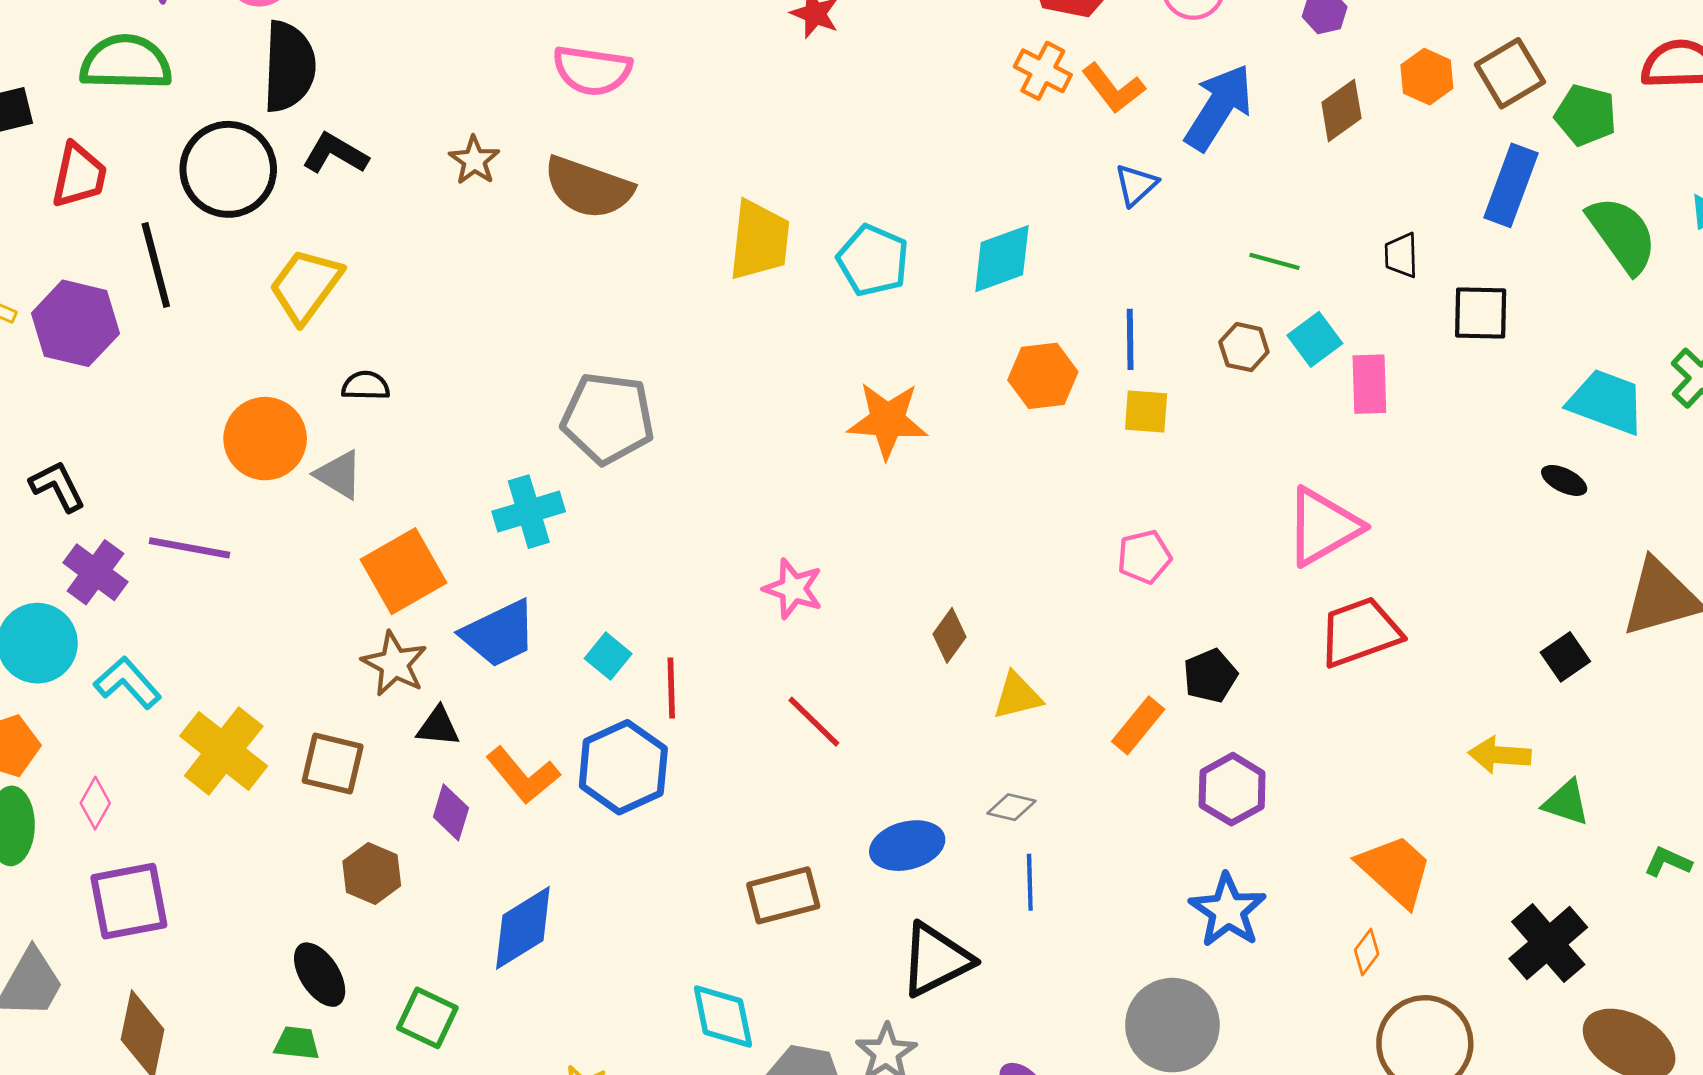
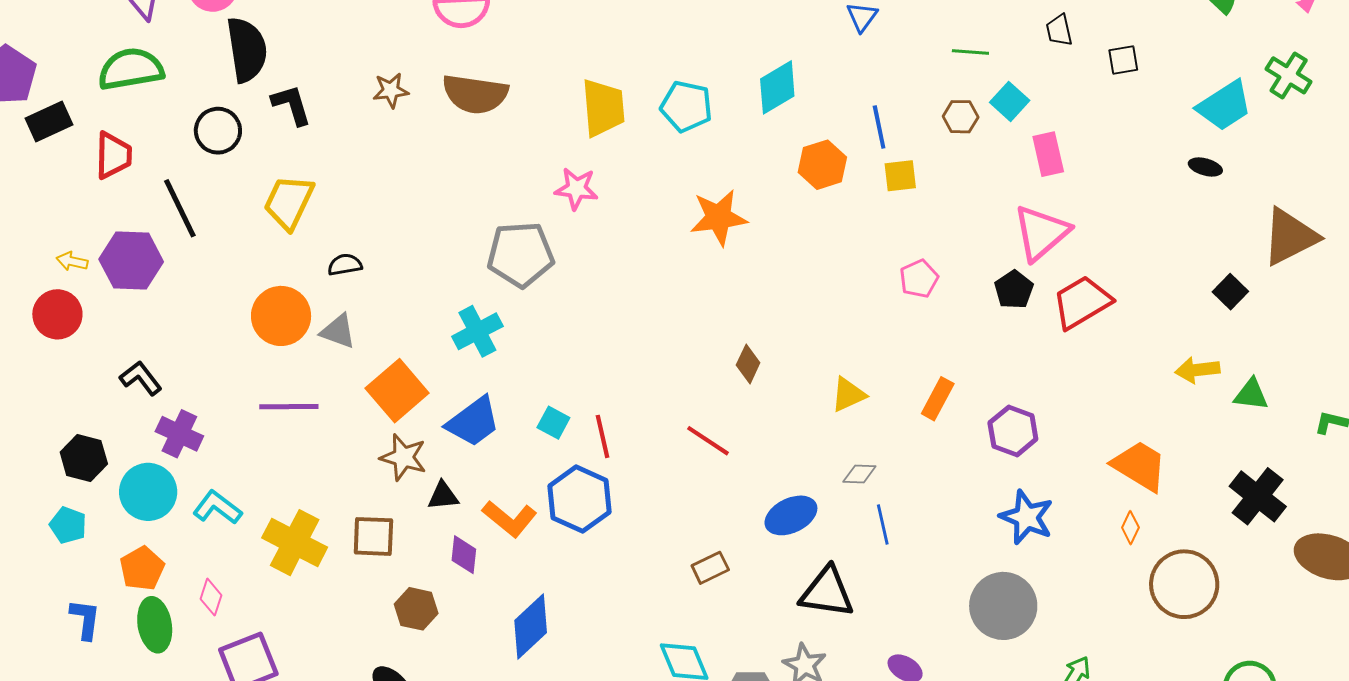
black L-shape: (335, 154) -> (291, 105), turned 54
brown star: (474, 160) -> (391, 90), turned -30
black circle: (228, 169) -> (218, 131), size x0.7
black square: (1481, 313) -> (1123, 60), size x0.7
pink rectangle: (1369, 384) -> (1048, 154), moved
cyan trapezoid: (1606, 402) -> (1224, 106), turned 138
purple line: (190, 548) -> (289, 407), moved
pink star: (793, 589) -> (576, 189), moved
brown diamond: (949, 635) -> (748, 364), moved
black pentagon: (1210, 676) -> (1014, 290), moved
brown rectangle: (783, 895) -> (710, 568), size x0.7
black triangle: (936, 960) -> (827, 592), turned 46

